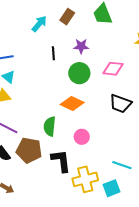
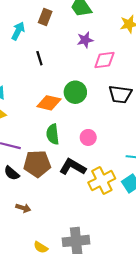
purple star: (81, 46) -> (85, 40), moved
green circle: (79, 73) -> (75, 92), moved
orange diamond: (72, 104) -> (49, 103), moved
black L-shape: (61, 161) -> (73, 167), turned -40

